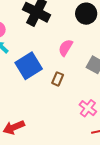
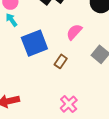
pink cross: (88, 108) -> (69, 104), moved

